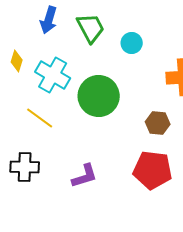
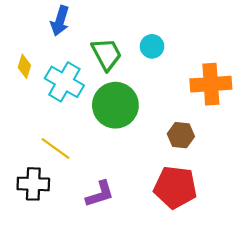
green trapezoid: (91, 28) -> (107, 54), moved
yellow line: (40, 118) -> (55, 148), moved

